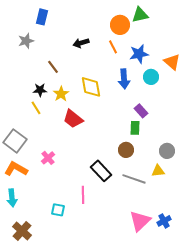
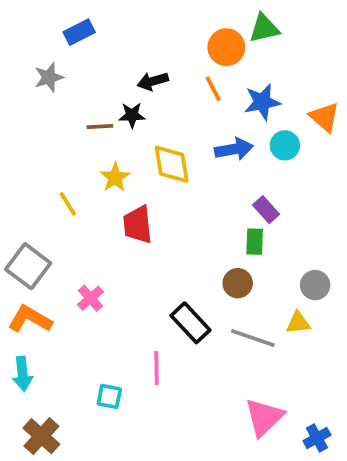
blue rectangle: (42, 17) -> (79, 32), turned 49
brown line: (53, 67) -> (100, 126), turned -56
blue arrow: (124, 79) -> (234, 149), turned -96
black star: (40, 90) -> (132, 115), moved
red trapezoid: (73, 119) -> (138, 225), turned 45
blue cross: (164, 221) -> (317, 438), moved

